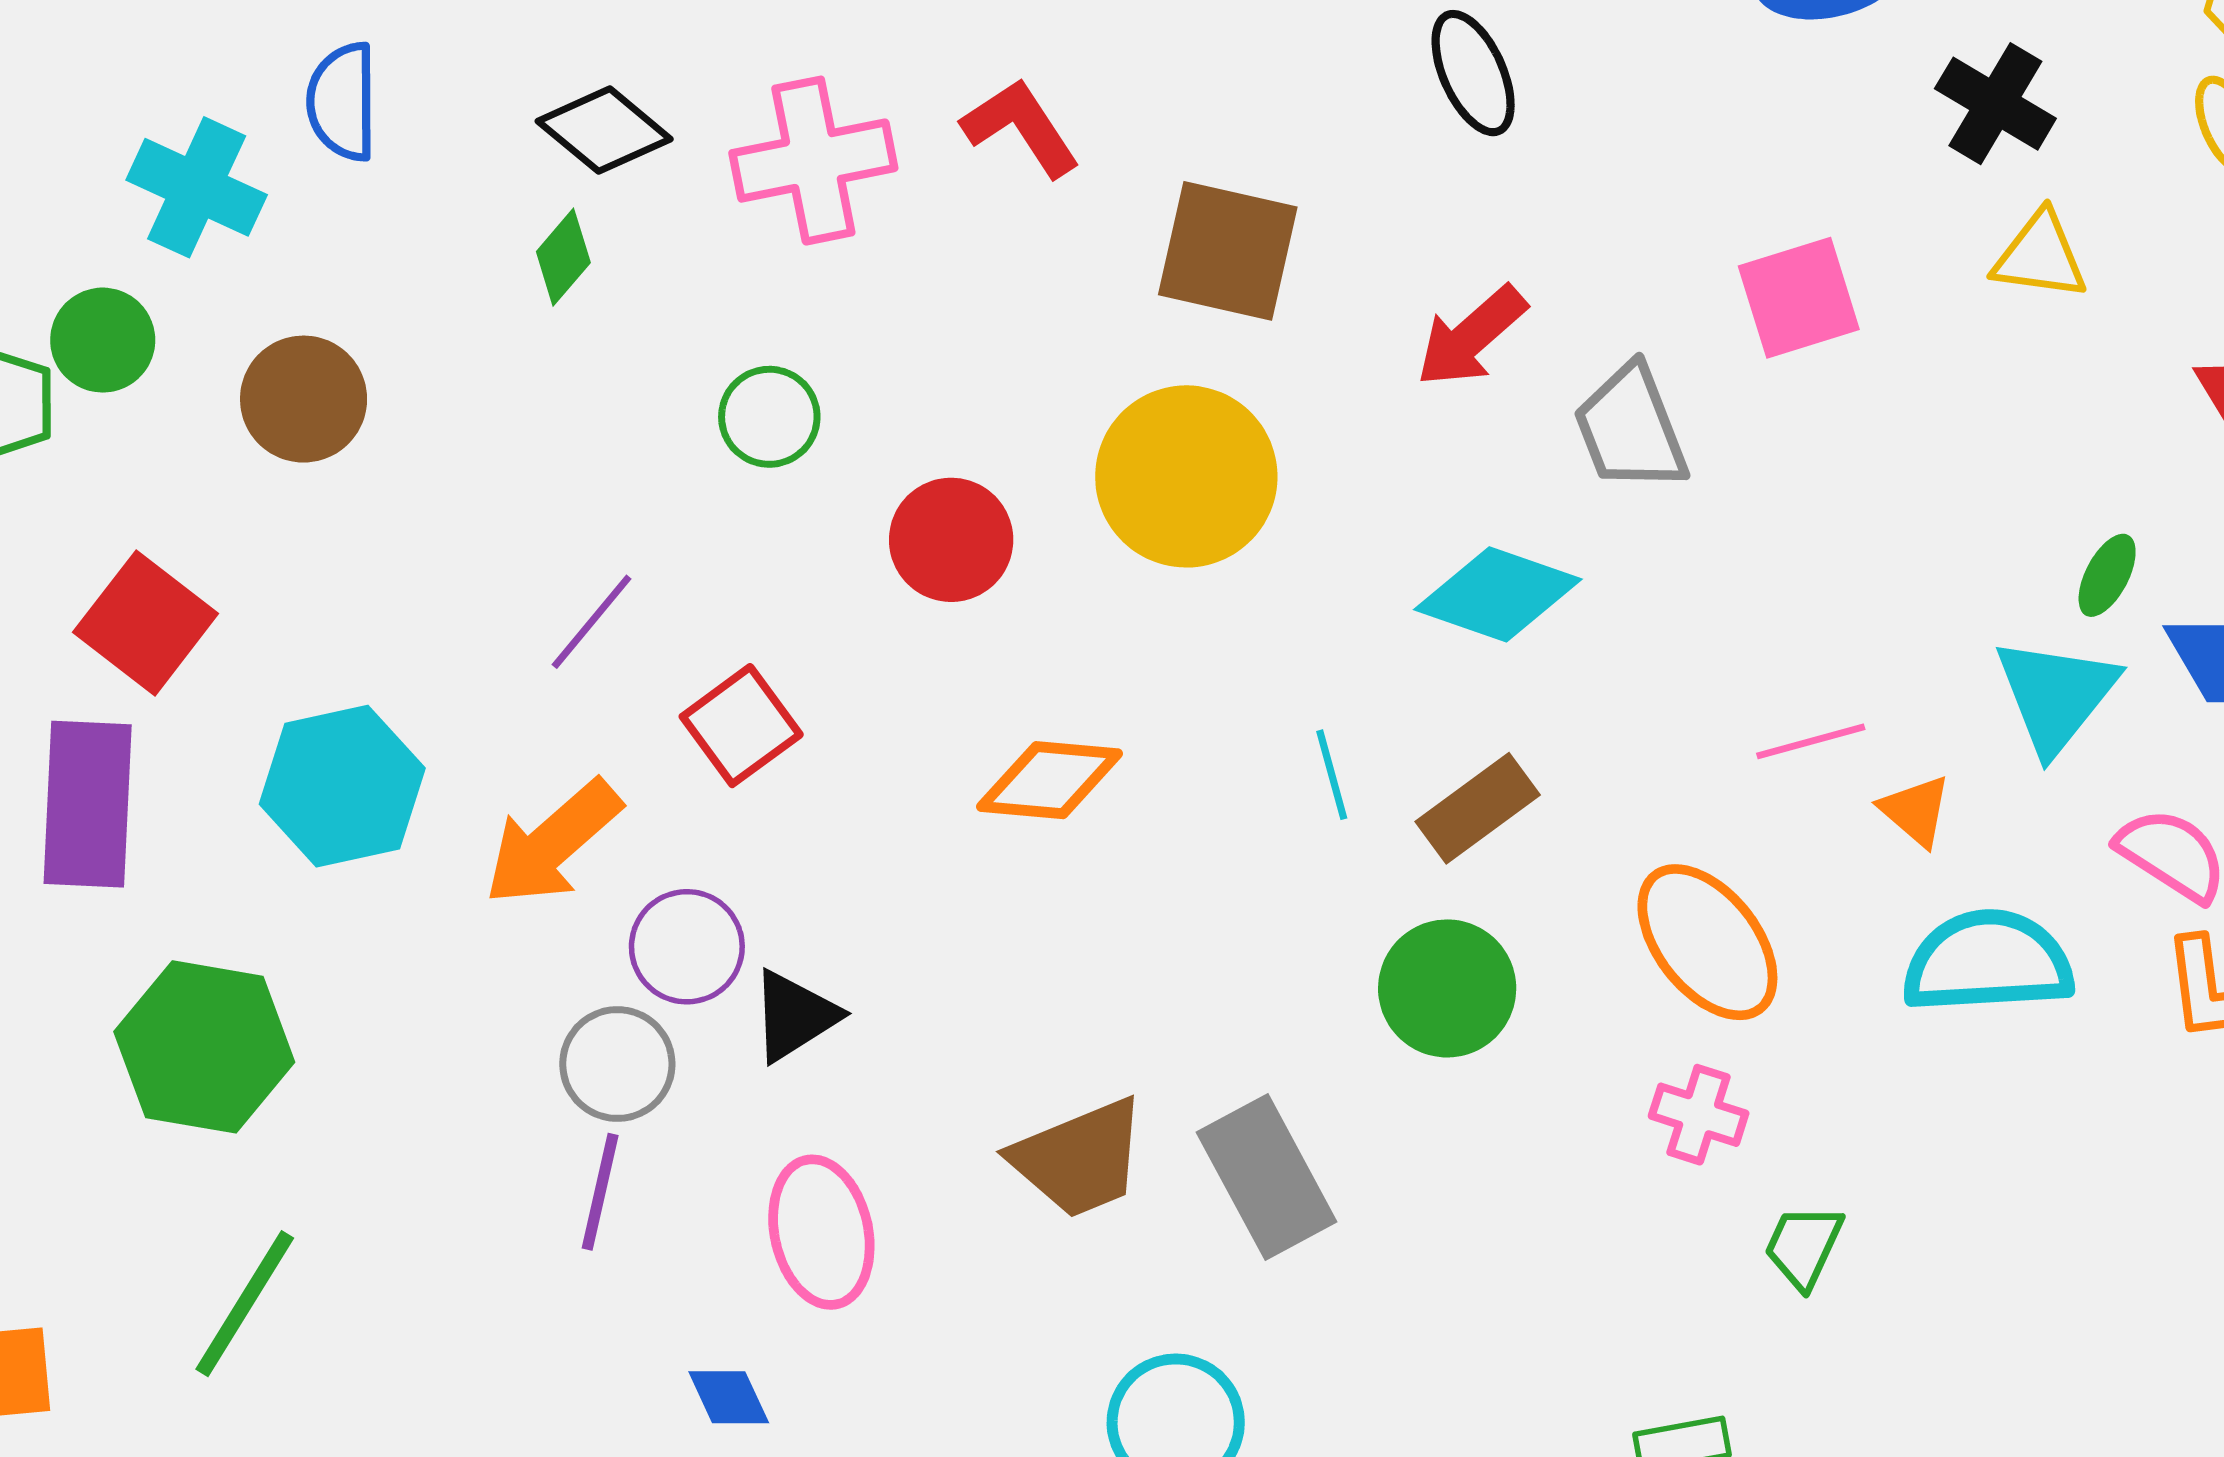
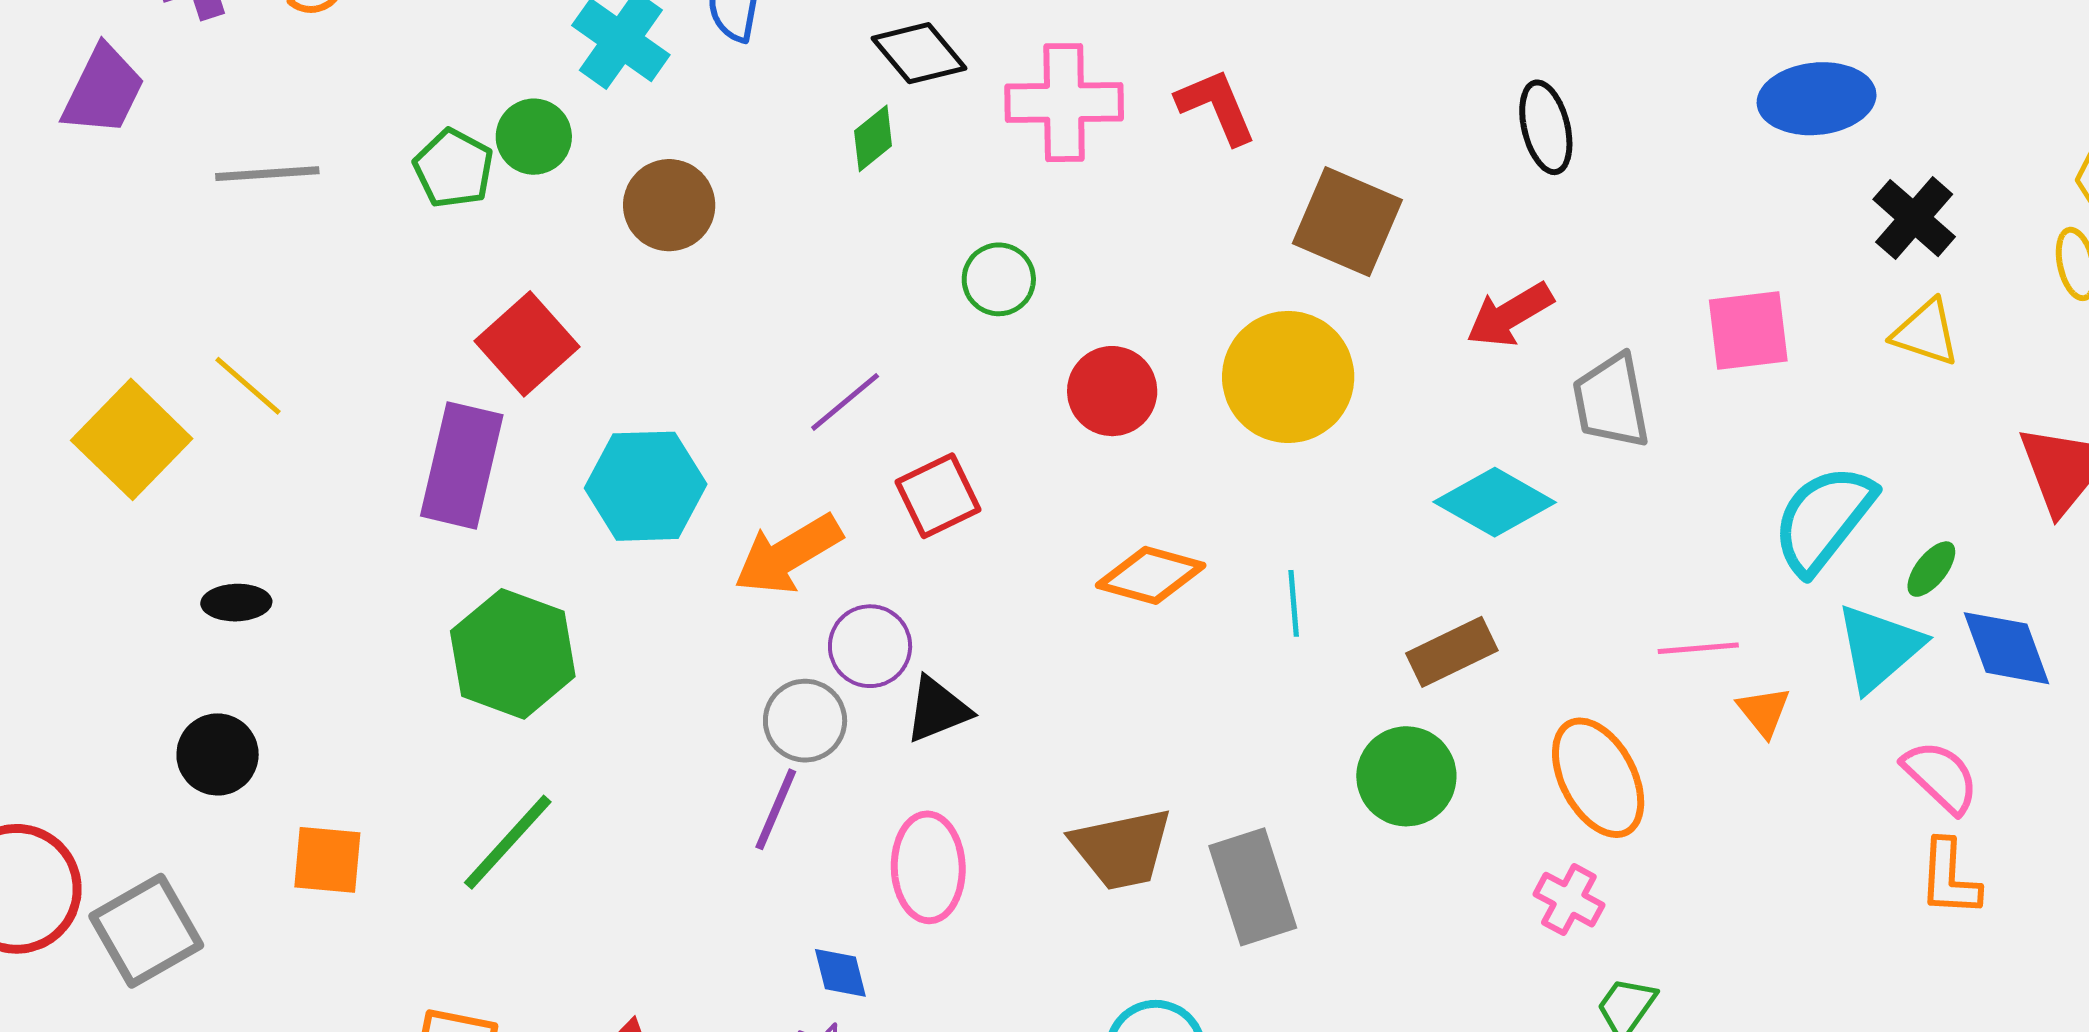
cyan line: (1332, 775) -> (1294, 603), moved
cyan semicircle: (1988, 962) -> (1823, 519), moved, turned -59

